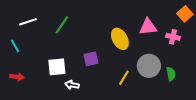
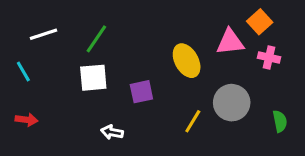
orange square: (185, 14) -> (260, 22), moved
white square: (57, 67) -> (93, 78), moved
green semicircle: (171, 74) -> (280, 121), moved

